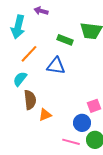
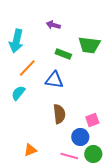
purple arrow: (41, 11) -> (53, 25), moved
brown semicircle: (30, 100) -> (59, 114), moved
orange triangle: (45, 115) -> (30, 150), moved

